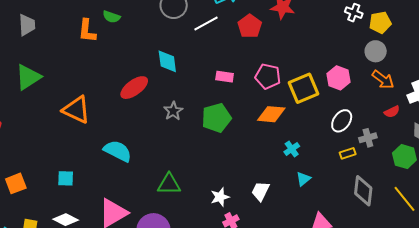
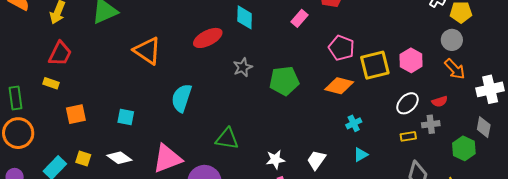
pink rectangle: (225, 77) -> (300, 18), moved, turned -66
red semicircle: (392, 112) -> (440, 101), moved
cyan semicircle: (118, 151) -> (182, 98), turned -108

